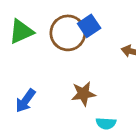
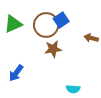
brown star: (83, 94) -> (53, 49), moved

